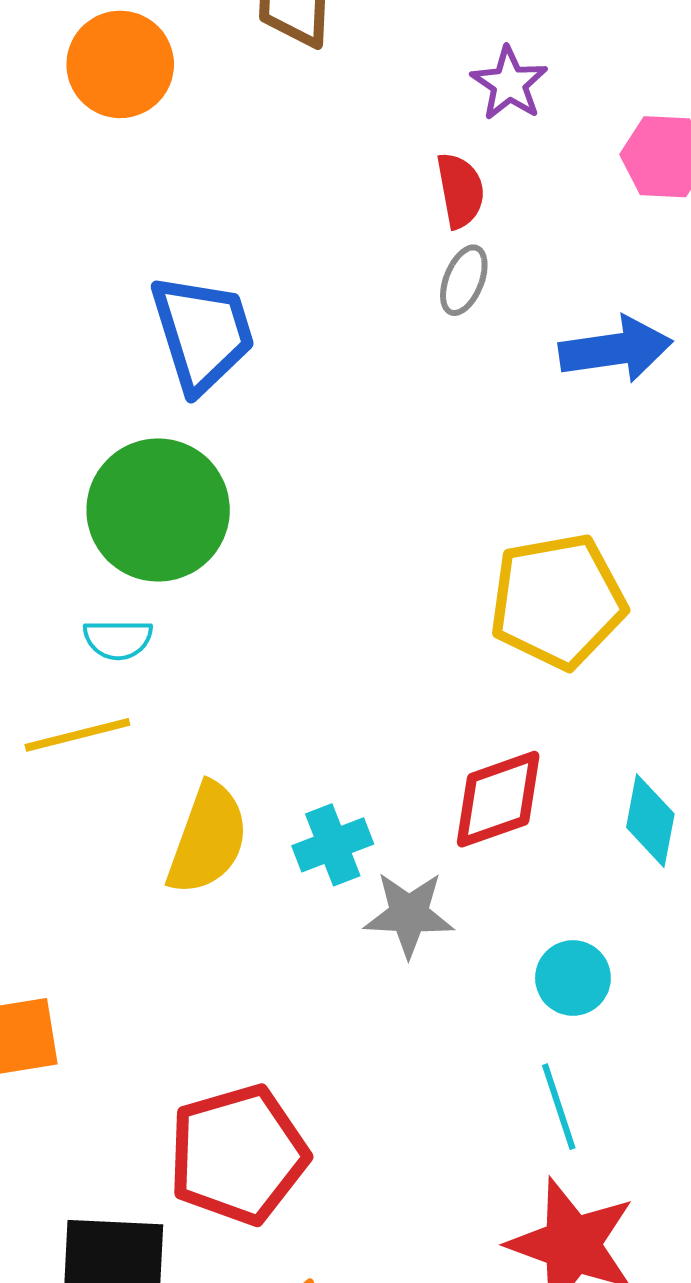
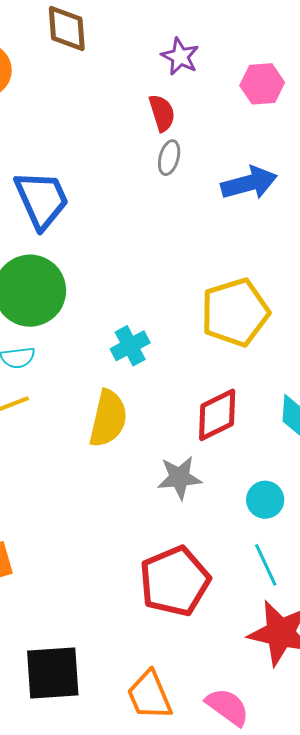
yellow semicircle: (208, 839) -> (108, 418), moved
cyan cross: (333, 845) -> (130, 346), moved
red pentagon: (238, 1155) -> (175, 581), moved

